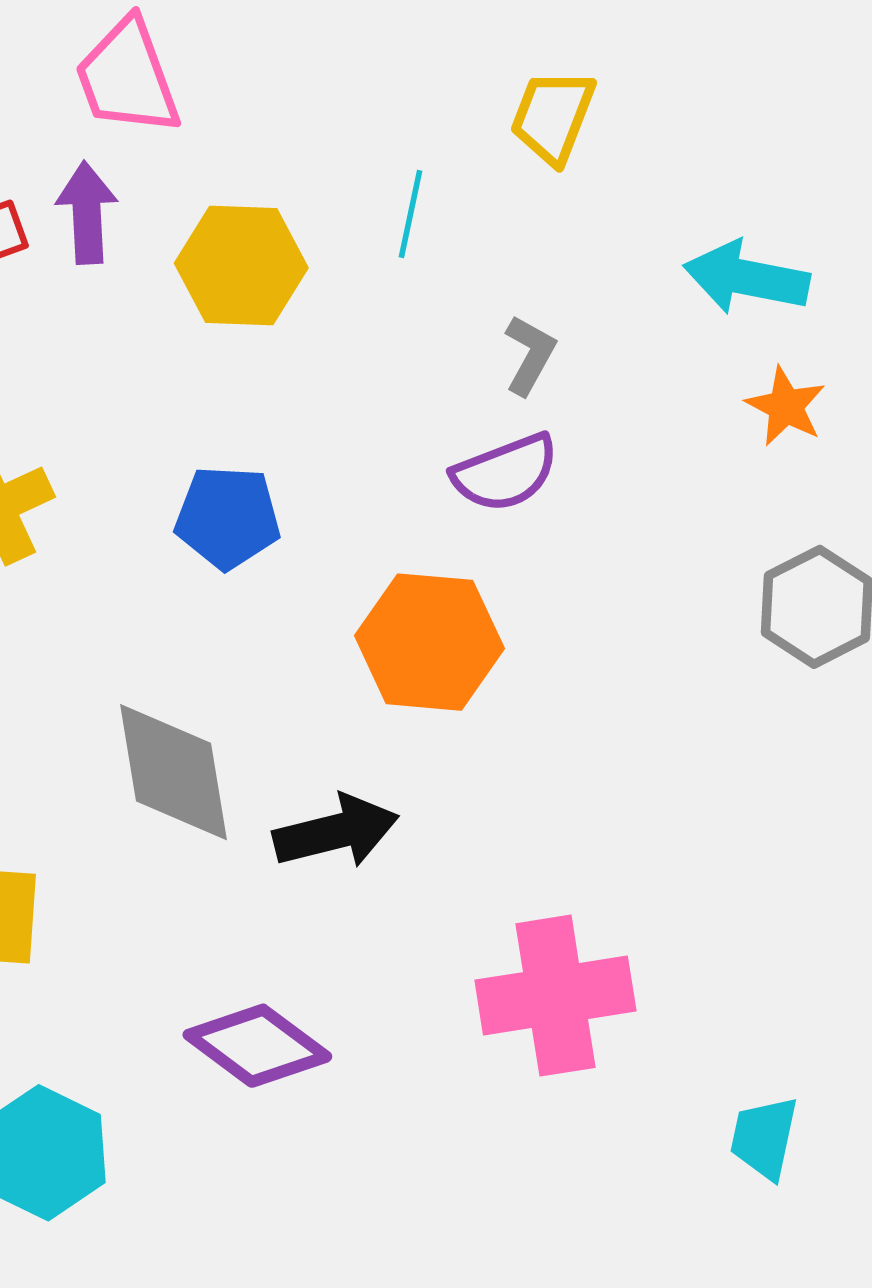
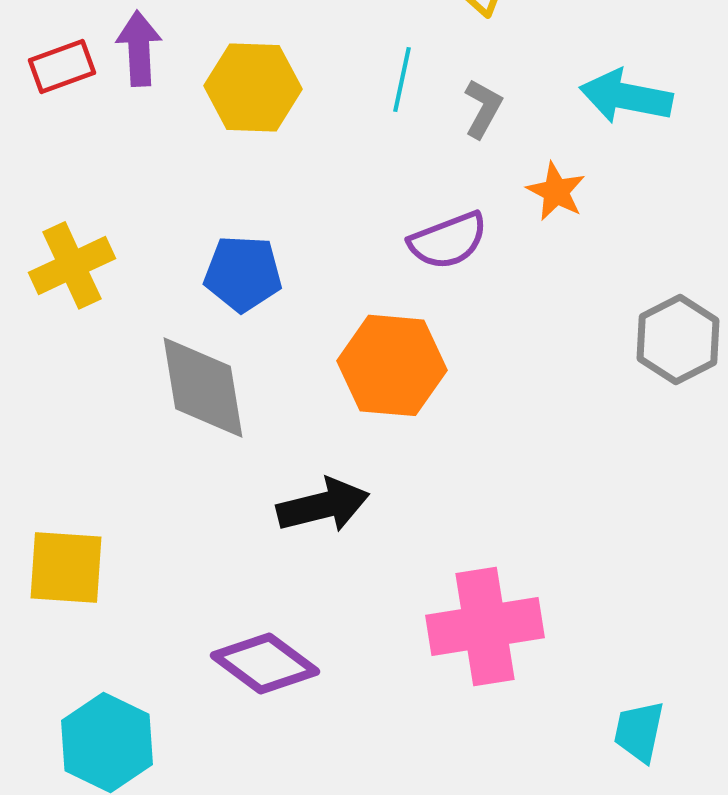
cyan line: (411, 214) -> (402, 79), moved
gray L-shape: (530, 355) -> (483, 108), moved
orange star: (786, 406) -> (556, 191), moved
gray diamond: (173, 772) -> (203, 387), moved

